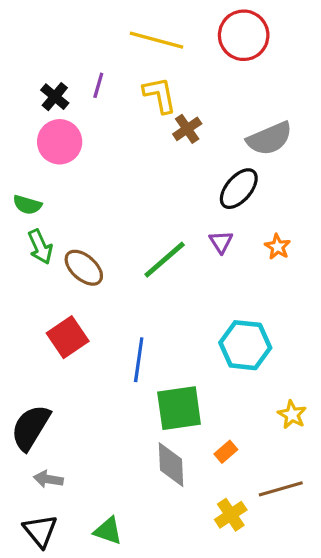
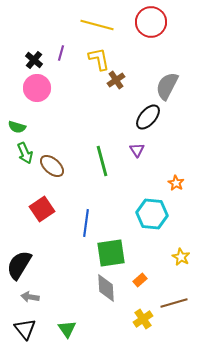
gray semicircle: (269, 139) -> (167, 86), turned 140
orange star: (278, 247) -> (176, 183), moved
green line: (165, 260) -> (102, 161), turned -64
green triangle: (108, 531) -> (67, 329), turned 36

